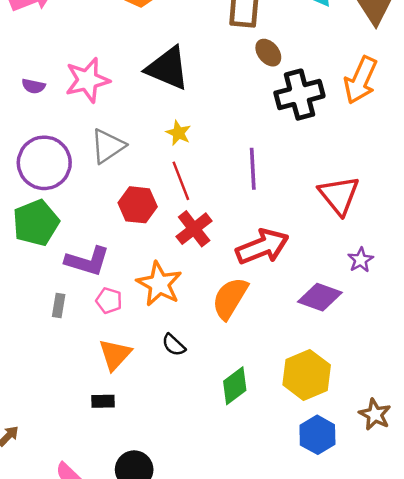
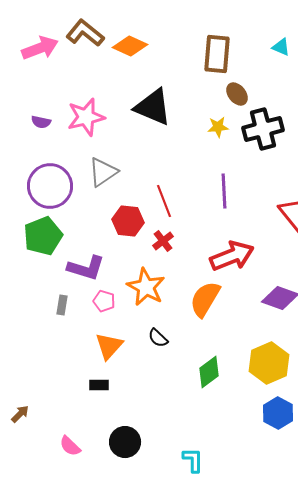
yellow star: (178, 133) -> (218, 127), moved, turned -30
red cross: (194, 229) -> (163, 241), moved, size x0.7

